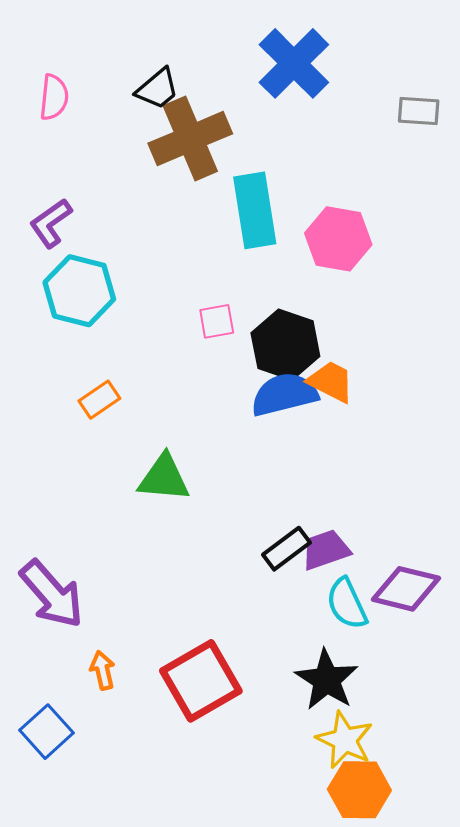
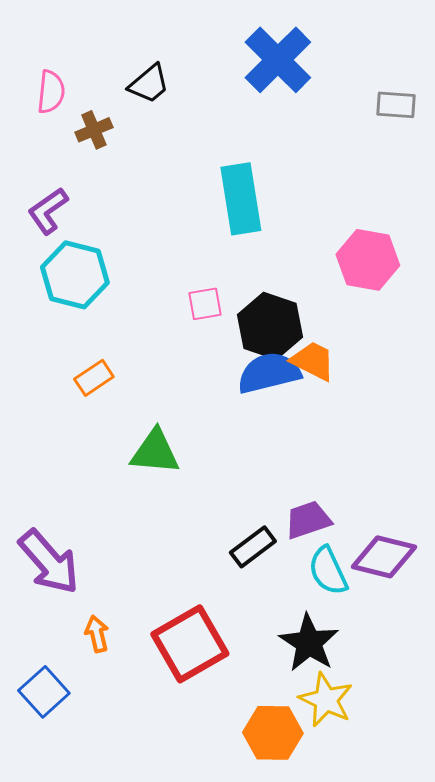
brown cross: (190, 138) -> (94, 130), moved, size x0.5
pink hexagon: (338, 239) -> (368, 260), moved
black rectangle: (286, 549) -> (253, 547), moved
orange hexagon: (359, 790) -> (273, 733), moved

